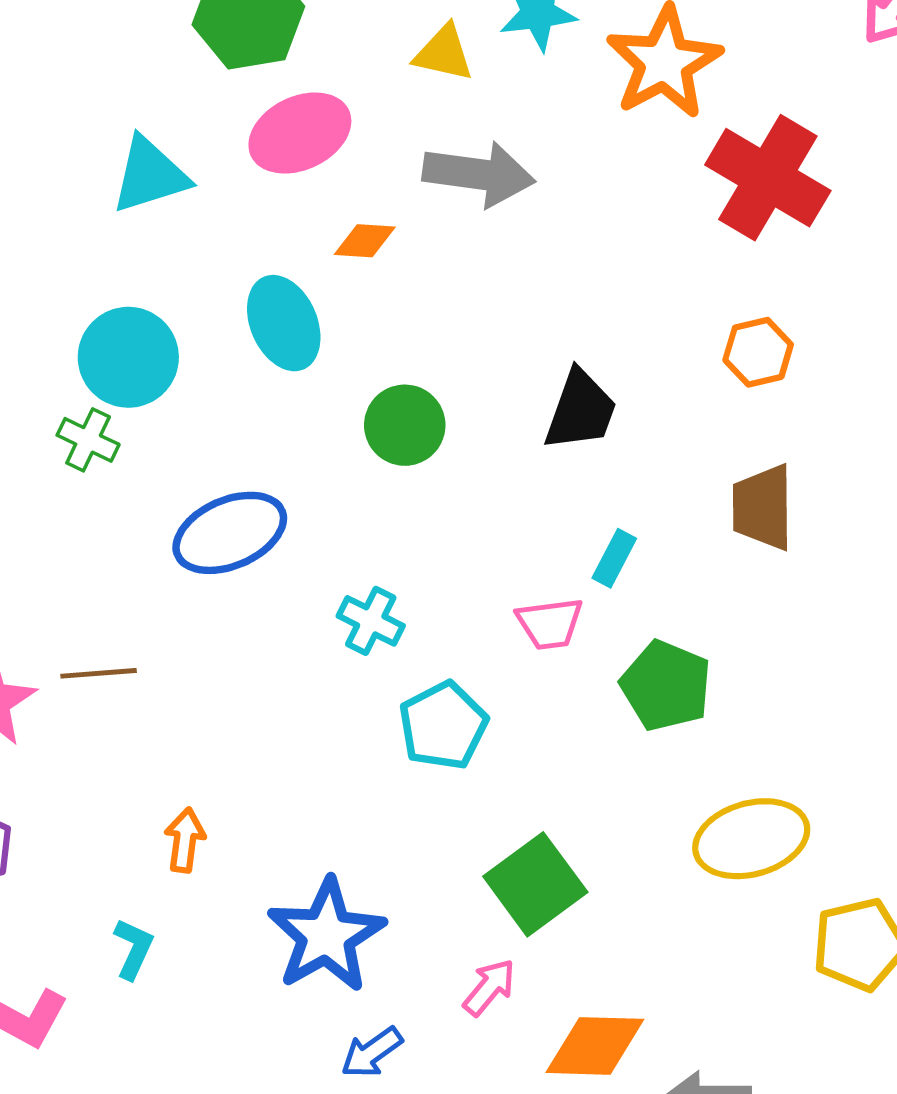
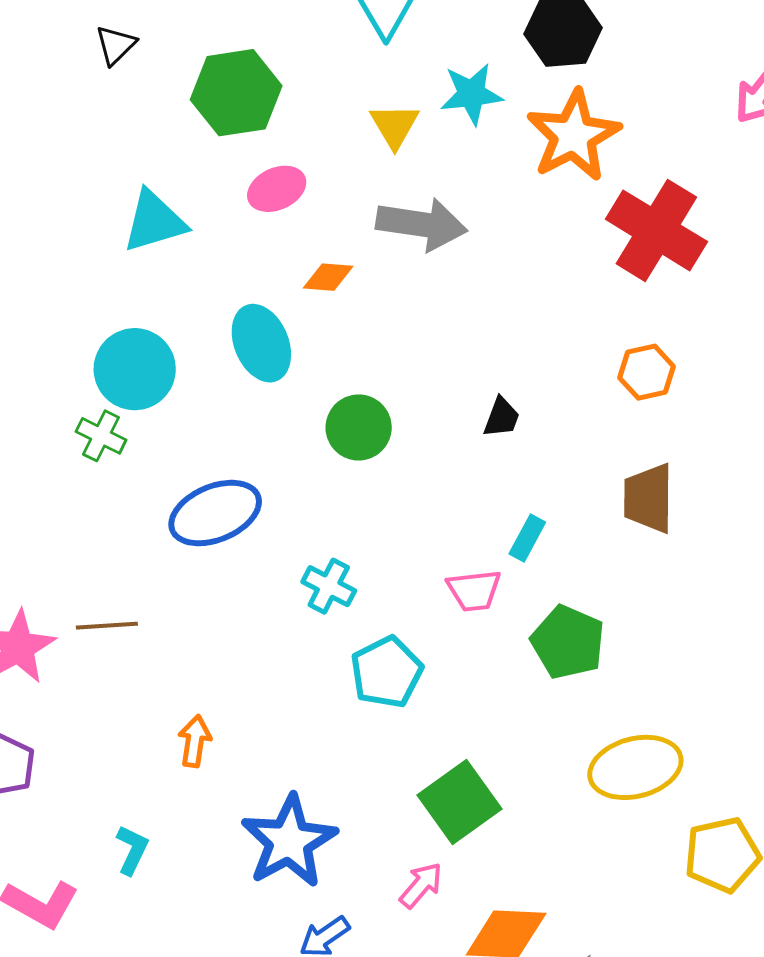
yellow triangle: (444, 53) -> (394, 126), turned 46
pink ellipse: (300, 133) -> (277, 189), size x0.7
black trapezoid: (581, 410) -> (502, 417), size x0.6
orange arrow: (185, 840) -> (195, 741), moved

